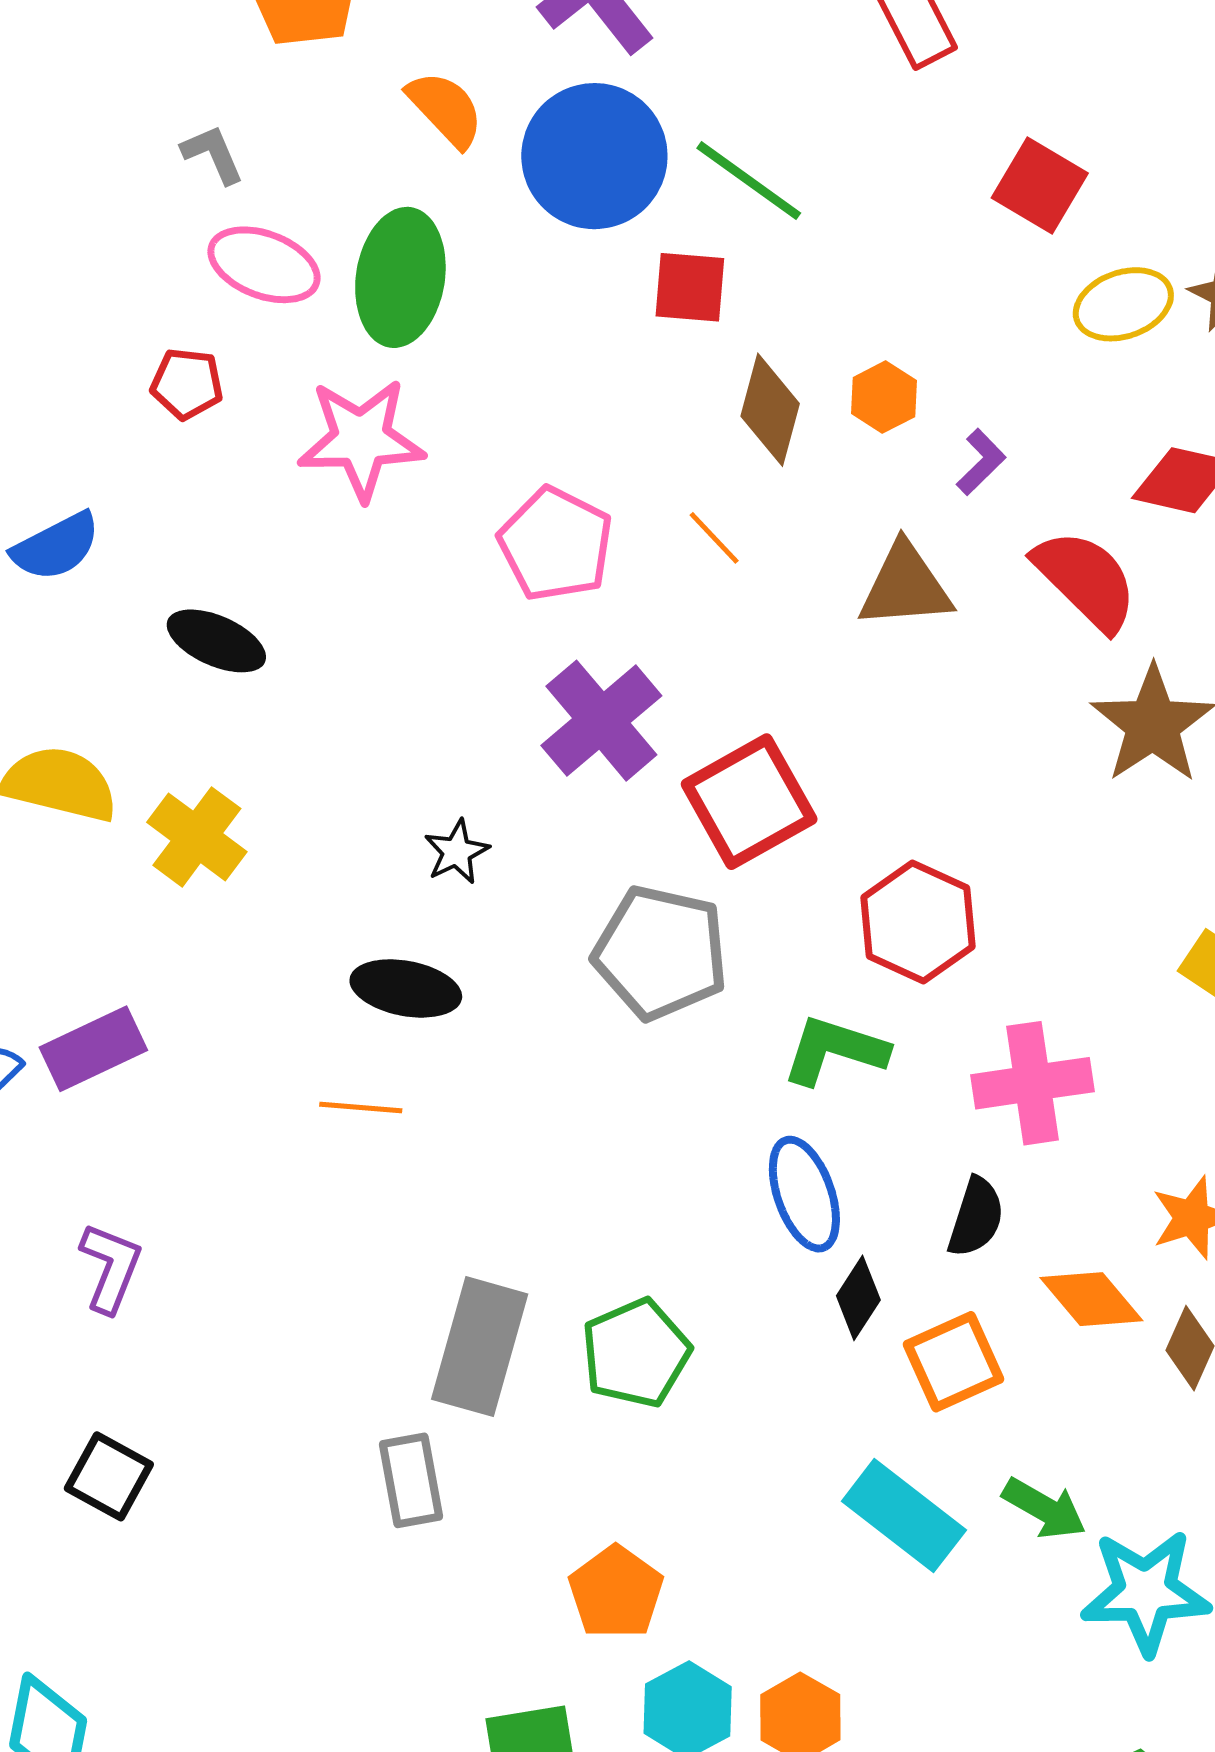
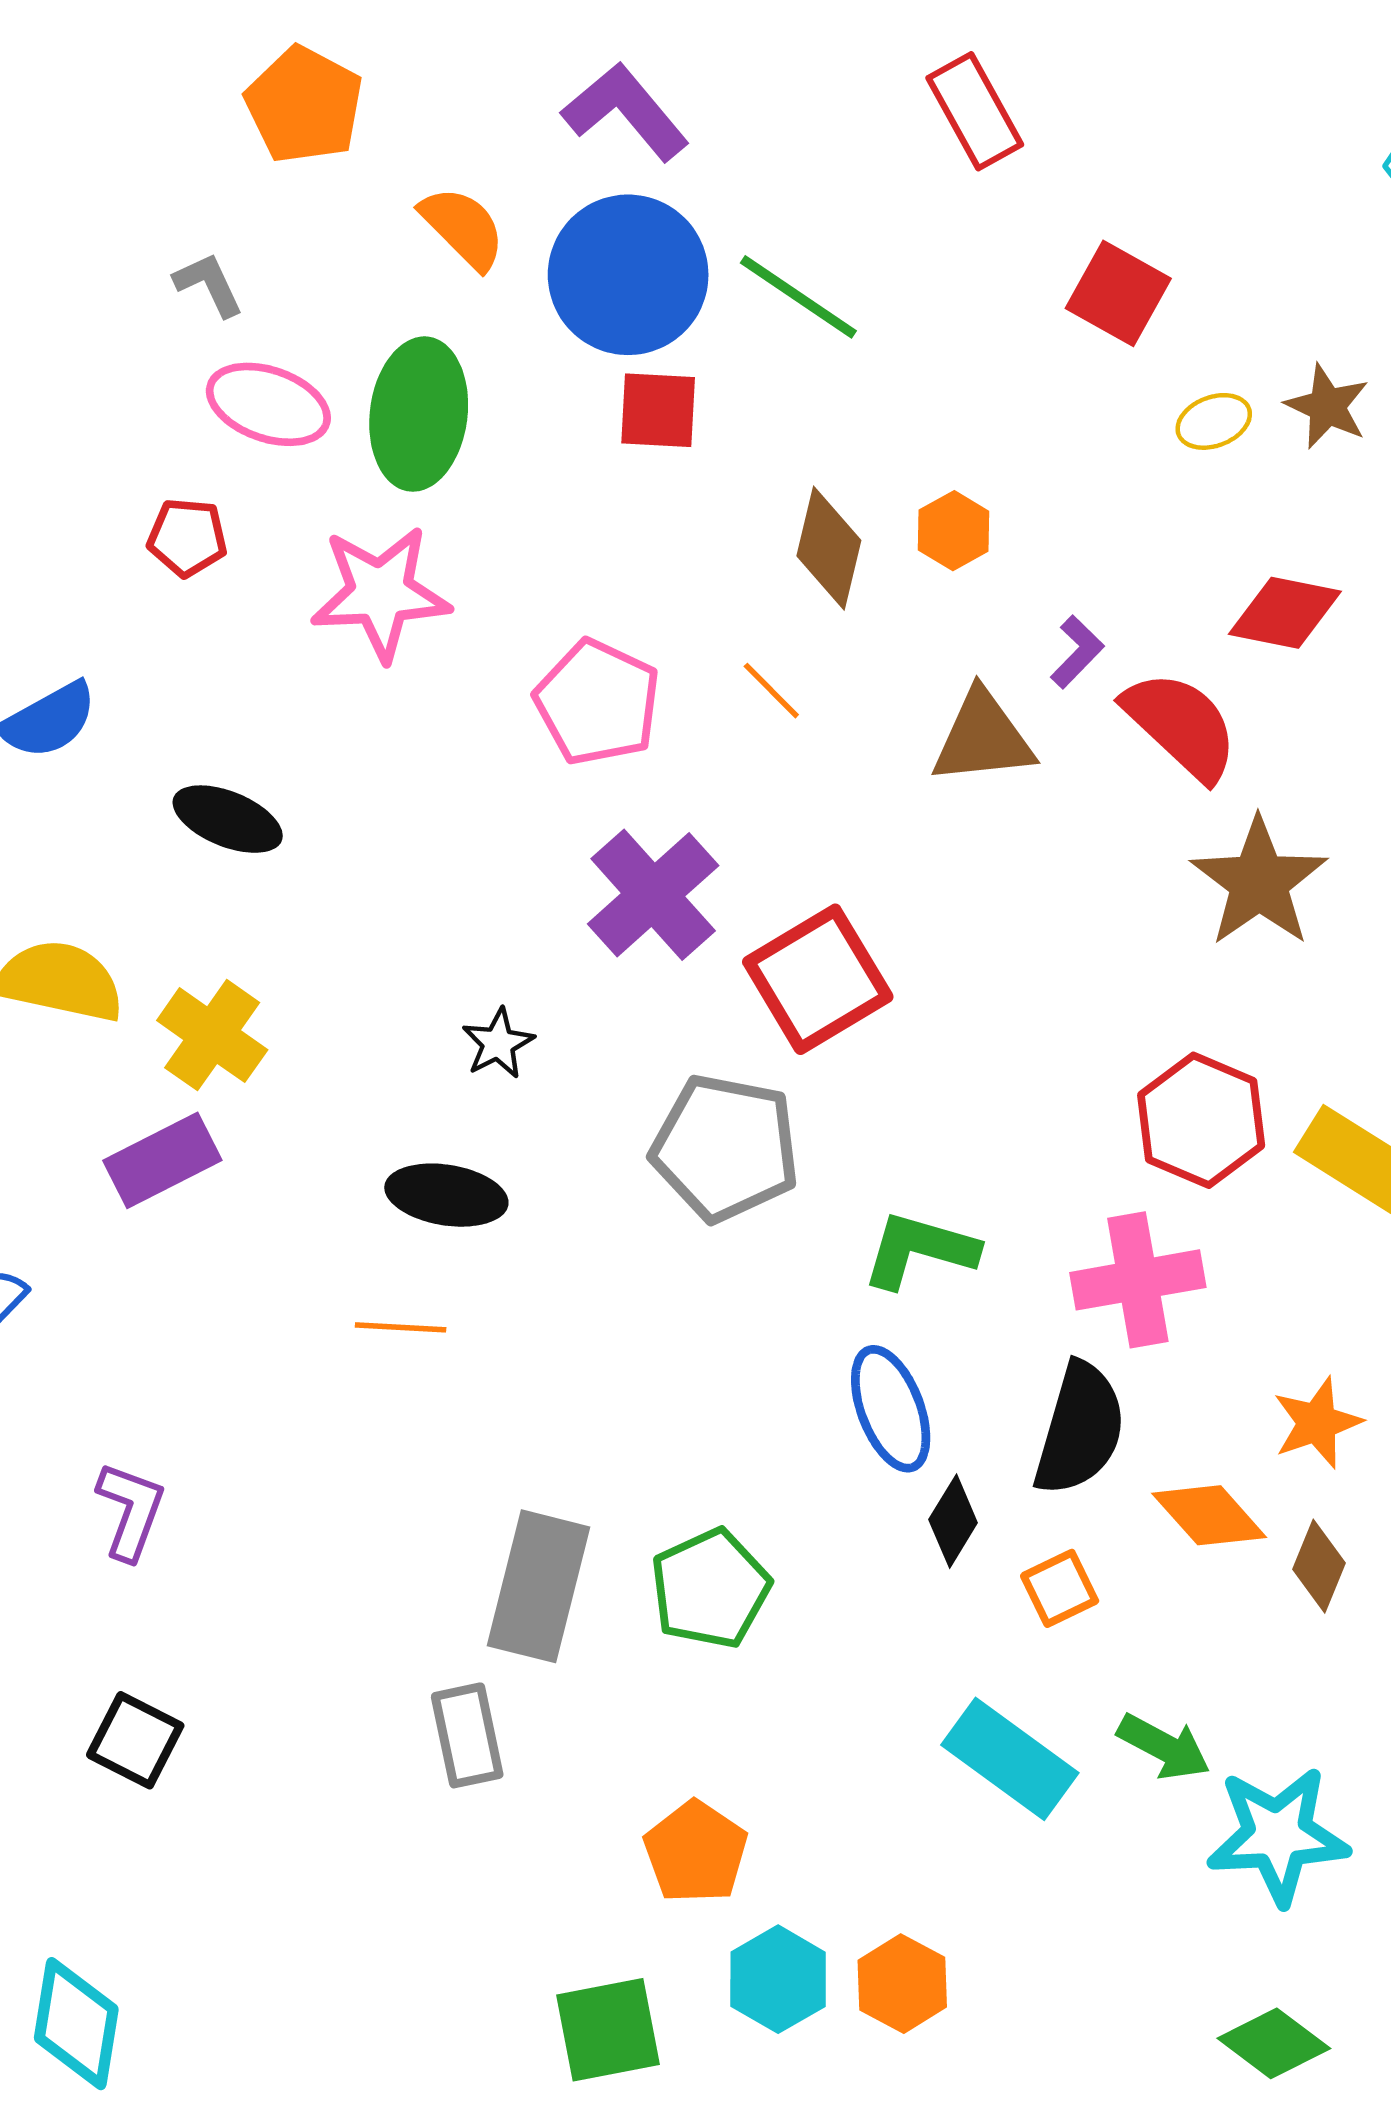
red square: (690, 287) -> (658, 410), moved
yellow ellipse: (1123, 304) -> (1214, 421), size x0.7
purple L-shape: (981, 462) -> (1077, 652), moved
red hexagon: (918, 922) -> (1201, 1120), moved
purple rectangle: (93, 1049) -> (162, 1160), moved
black semicircle: (976, 1217) -> (1080, 1429), size x1.5
orange square: (953, 1362) -> (1060, 1588), size x0.7

